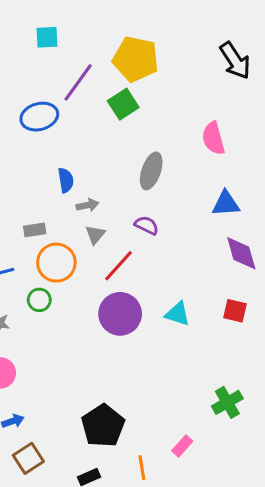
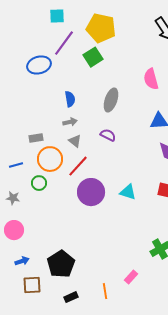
cyan square: (47, 37) -> (57, 16), moved
blue semicircle: (66, 180) -> (70, 99), moved
gray triangle: (95, 235) -> (75, 141), turned -32
red line: (119, 266) -> (78, 166), moved
black pentagon: (103, 426) -> (61, 264), moved
brown square: (28, 458) -> (32, 285), turned 30

